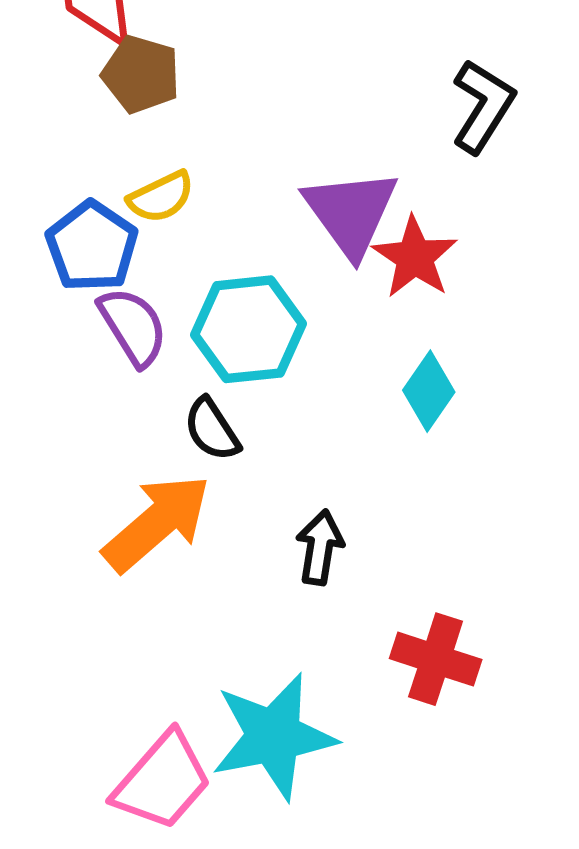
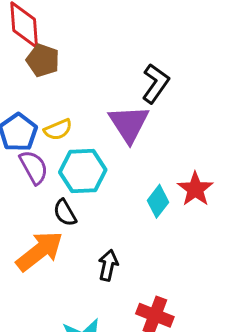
black L-shape: (483, 106) -> (156, 83), moved
yellow semicircle: (161, 197) -> (58, 130), moved
red star: (415, 257) -> (195, 189), moved

